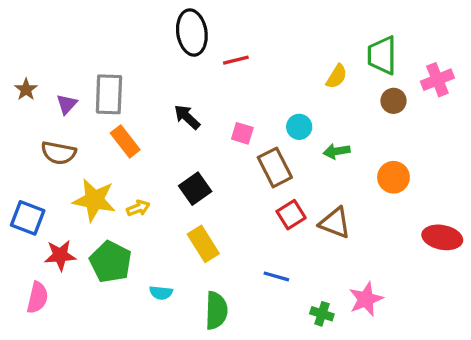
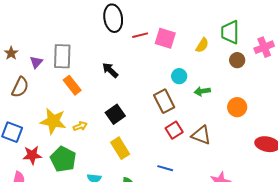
pink square: (242, 133) -> (165, 38), moved, size x1.5
brown semicircle: (59, 153) -> (20, 87), moved, turned -75

